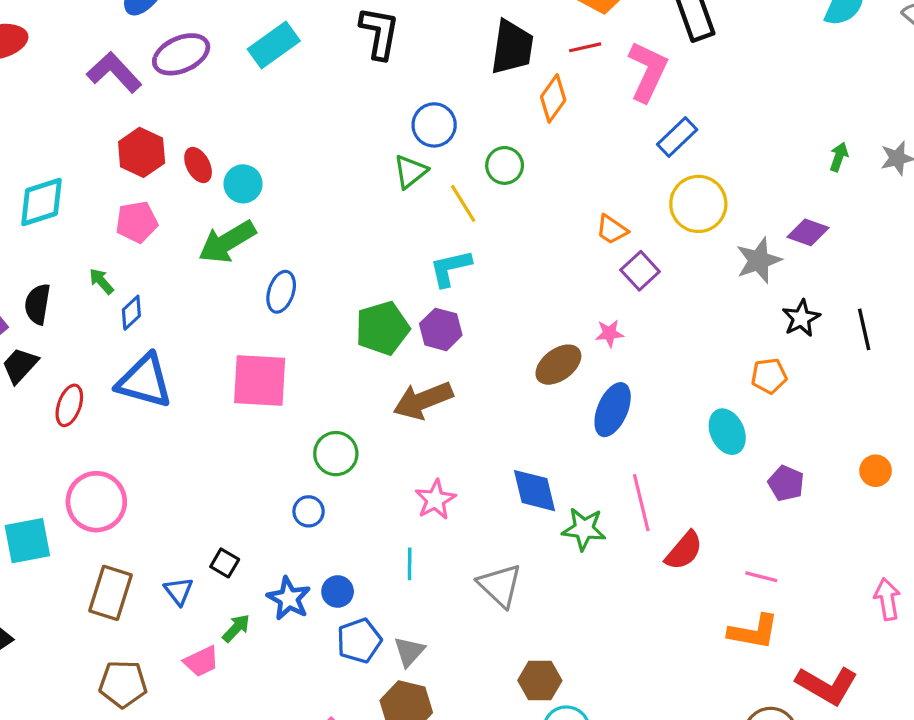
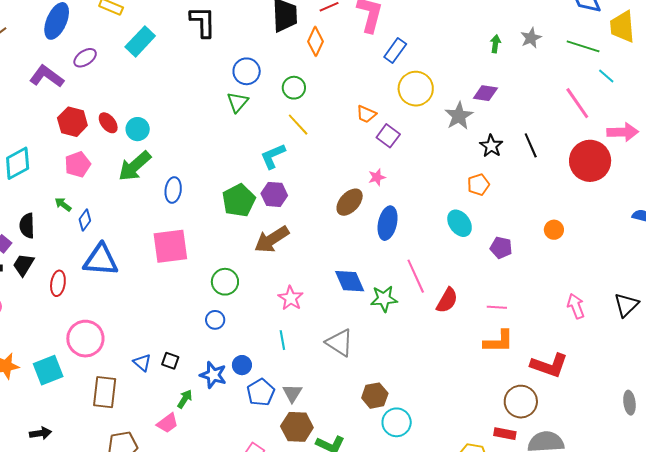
purple ellipse: (181, 54) -> (85, 58), size x0.7
yellow line: (463, 203) -> (298, 125), moved
blue triangle: (179, 591) -> (142, 363), moved

